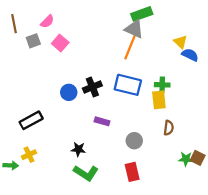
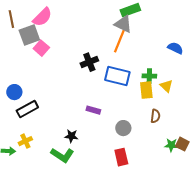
pink semicircle: (47, 21) -> (42, 17), size x1.5
gray square: (33, 41) -> (29, 35), size x1.5
yellow triangle: (180, 42) -> (166, 86), moved
pink square: (60, 43) -> (41, 48), moved
black cross: (92, 87) -> (89, 62), moved
blue circle: (69, 92) -> (14, 92), moved
green L-shape: (86, 173) -> (62, 155), moved

